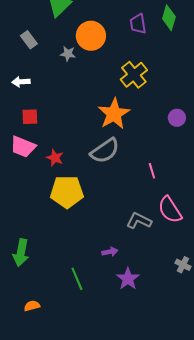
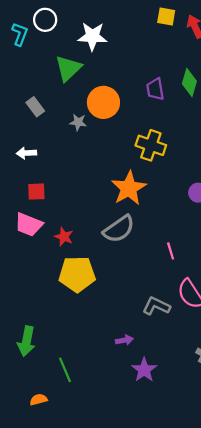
yellow cross: (134, 75) -> (151, 145), turned -32
green line: (77, 279) -> (65, 370), moved

